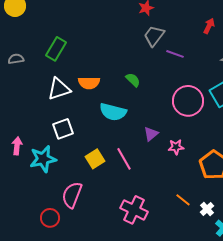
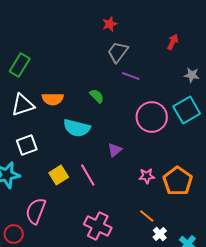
purple line: (175, 54) -> (131, 76), moved
pink star: (176, 147) -> (147, 176), moved
white cross: (207, 209) -> (160, 234), moved

